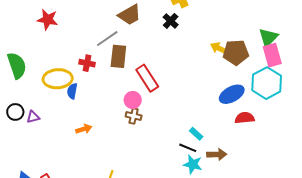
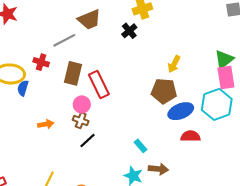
yellow arrow: (219, 48) -> (174, 64), turned -96
brown pentagon: (236, 52) -> (164, 91), moved
brown rectangle: (118, 56) -> (73, 73), moved
orange arrow: (84, 129) -> (46, 124), moved
black line: (188, 148) -> (88, 140), moved, turned -72

